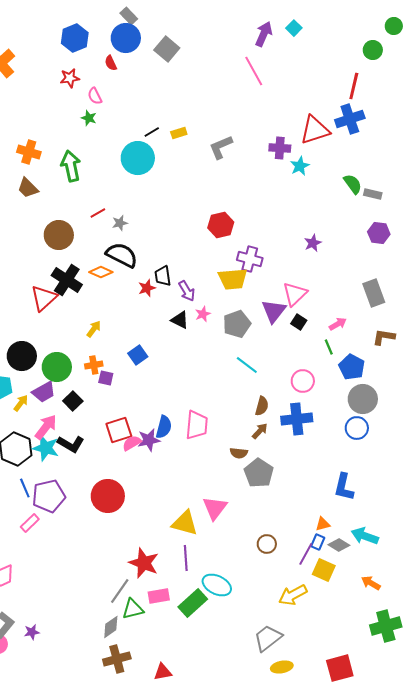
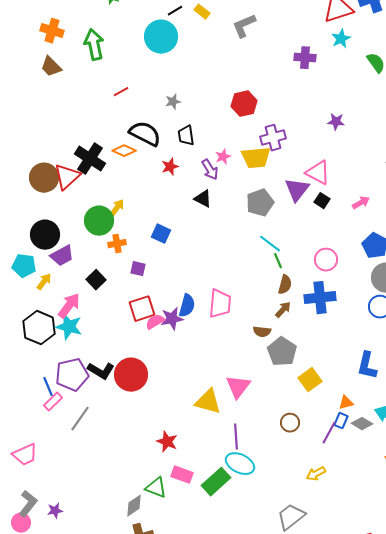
yellow rectangle: (179, 133) -> (202, 12), turned 56
purple cross: (280, 148) -> (305, 58), moved
cyan star: (300, 166) -> (341, 39), moved
gray star: (120, 223) -> (173, 102), moved
brown circle: (59, 235) -> (44, 178), moved
purple star: (313, 243) -> (336, 122), turned 30
purple cross: (250, 259) -> (273, 138), turned -30
black trapezoid: (163, 276) -> (186, 136), moved
pink triangle: (295, 294) -> (318, 173), turned -48
pink star: (203, 314) -> (223, 157), moved
green line: (329, 347) -> (278, 261), moved
blue square: (138, 355) -> (161, 234), turned -30
green circle: (57, 367) -> (99, 221), moved
purple square: (106, 378) -> (138, 269), moved
purple trapezoid: (44, 392) -> (62, 256), moved
black L-shape: (71, 444) -> (101, 371), moved
blue line: (25, 488) -> (48, 387), moved
purple line: (186, 558) -> (236, 437), moved
red star: (144, 563) -> (167, 442), size x0.7
yellow square: (324, 570) -> (310, 380), moved, turned 30
gray line: (120, 591) -> (80, 419), moved
yellow arrow: (293, 595) -> (316, 474), size x0.7
pink rectangle: (159, 596) -> (182, 475), turned 30
green triangle: (133, 609) -> (156, 488), turned 35

